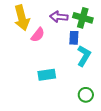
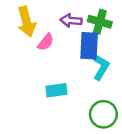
blue rectangle: (74, 38) -> (89, 46), size x1.6
green circle: (86, 95) -> (103, 114), size x1.5

